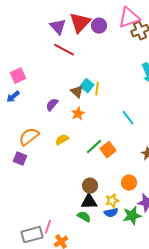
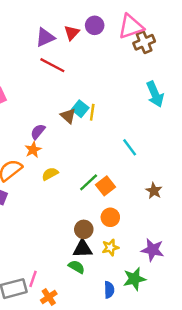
red triangle: (80, 23) -> (72, 33), size x0.6
purple circle: (99, 26) -> (95, 25), moved
purple triangle: (58, 27) -> (45, 37), turned 48
orange star: (78, 114) -> (33, 150), moved
orange circle: (129, 183) -> (110, 217), moved
blue semicircle: (111, 213) -> (109, 290), moved, turned -80
green star: (132, 216) -> (134, 279), moved

